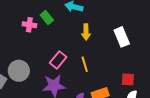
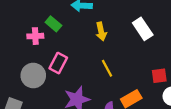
pink rectangle: (58, 60) -> (58, 63), moved
gray circle: (19, 71) -> (33, 75), moved

